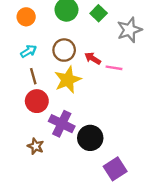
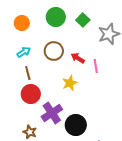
pink line: (114, 68) -> (96, 66), turned 72
yellow star: (68, 80) -> (70, 83), moved, size x0.7
purple cross: (62, 124) -> (52, 113), turned 30

